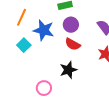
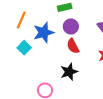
blue star: (44, 30) -> (44, 32), turned -30
red semicircle: (73, 44) -> (73, 46), turned 35

